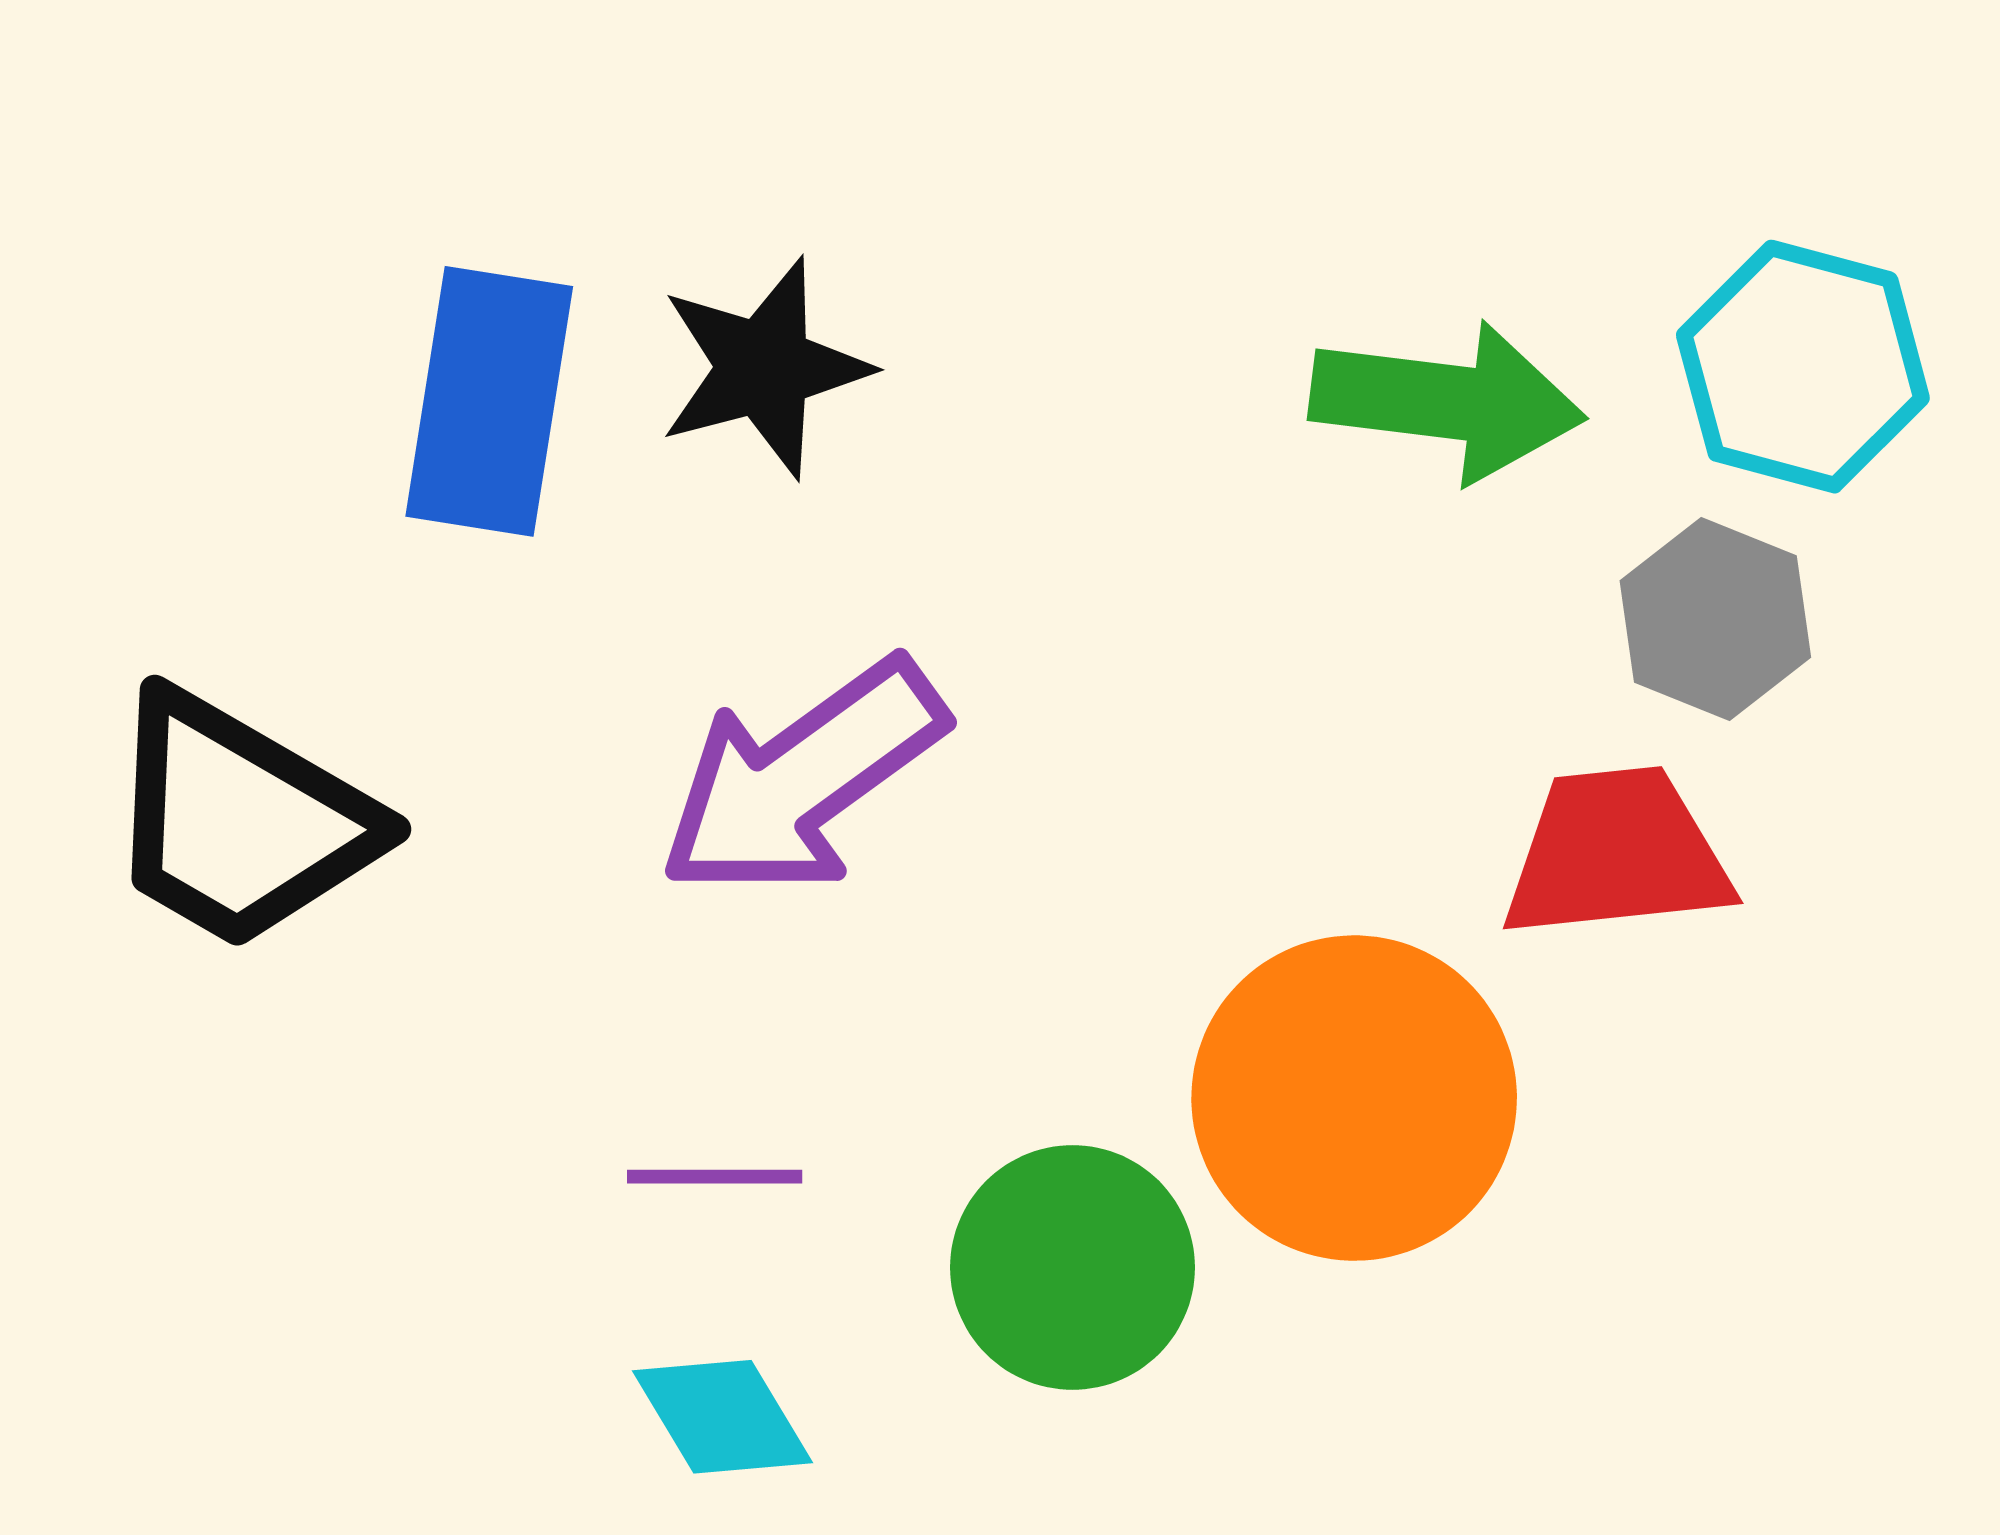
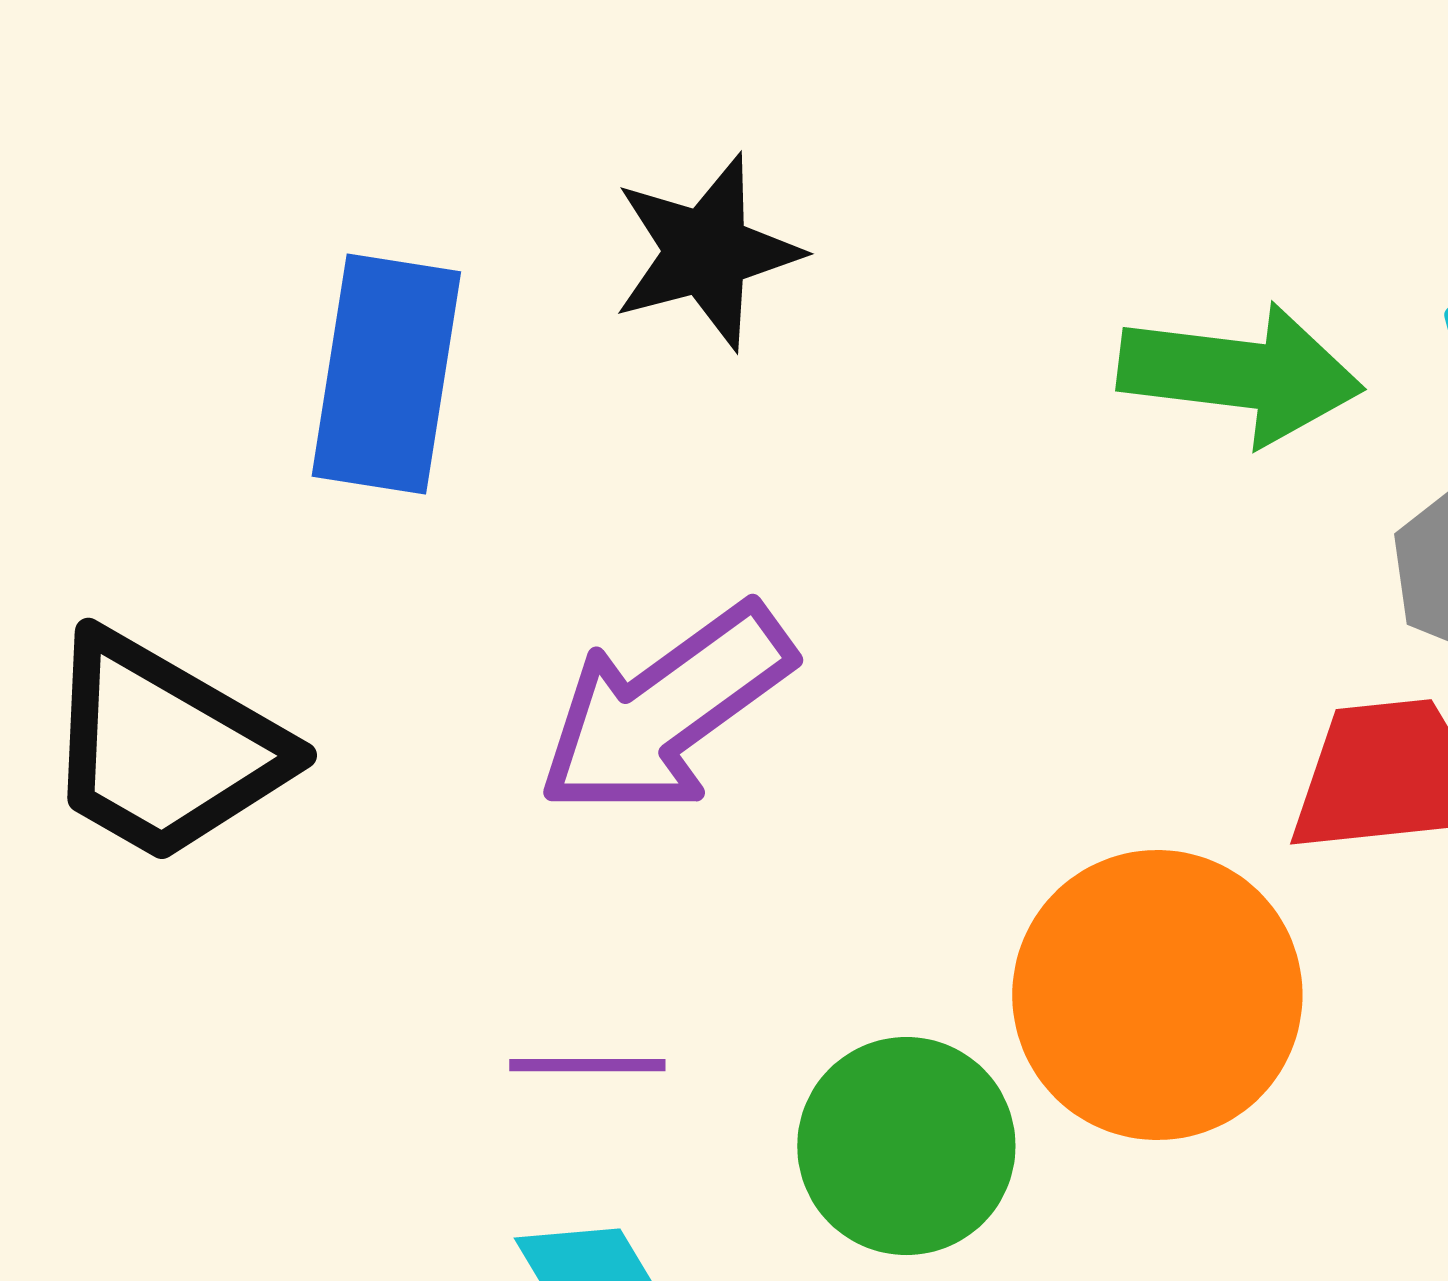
black star: (764, 368) -> (706, 252), moved

